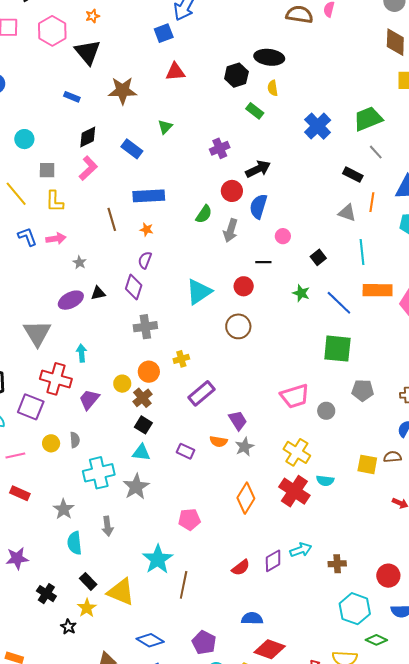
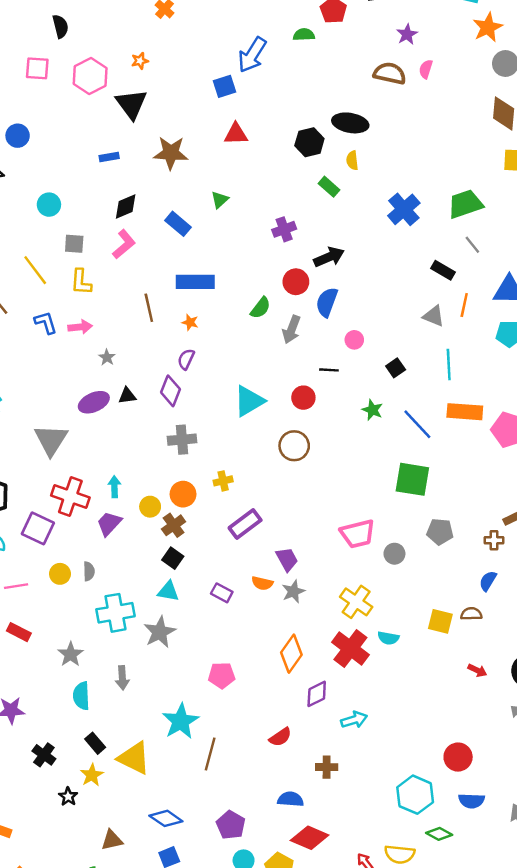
blue rectangle: (72, 97) -> (109, 157), turned -35
cyan arrow: (81, 353) -> (114, 487), moved
purple diamond: (273, 561) -> (317, 694), moved
brown cross: (337, 564) -> (327, 767), moved

